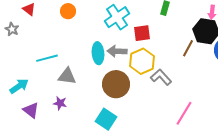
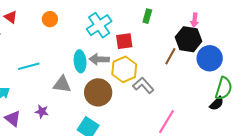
gray triangle: (67, 76) -> (62, 84), moved

